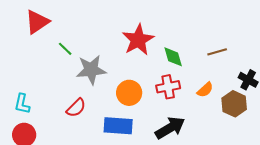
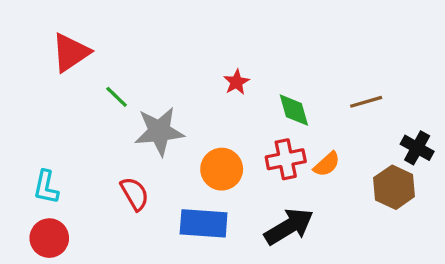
red star: (138, 40) -> (236, 82), size x0.5
orange semicircle: (205, 90) -> (327, 164), moved
red semicircle: (76, 108) -> (135, 194), turned -75

